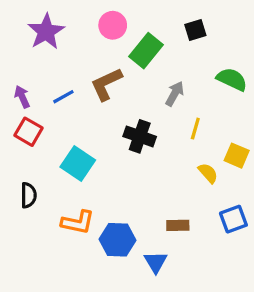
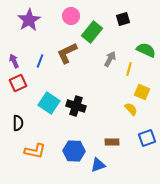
blue line: (63, 97) -> (40, 61), turned -40
yellow line: (195, 129) -> (129, 69), moved
red square: (28, 132) -> (18, 83), turned 36
black cross: (140, 136) -> (76, 106), moved
yellow square: (237, 156) -> (142, 92), moved
orange L-shape: (78, 222) -> (35, 151), moved
blue triangle: (156, 262) -> (98, 165), turned 42

